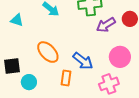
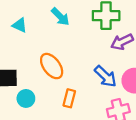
blue arrow: (83, 61) -> (106, 76), moved

